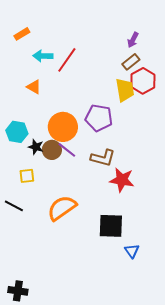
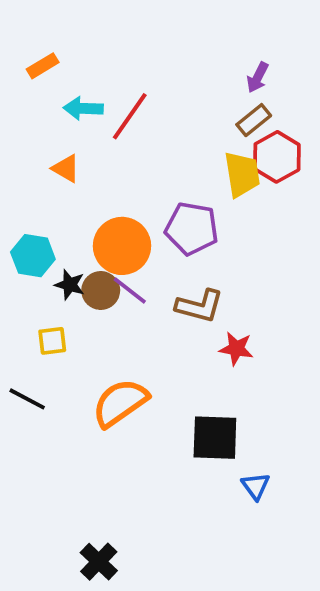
red star: (122, 180) -> (236, 349), size x0.7
black cross: (18, 291) -> (99, 562), moved, turned 36

